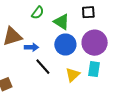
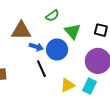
blue circle: (65, 44) -> (57, 50), moved

